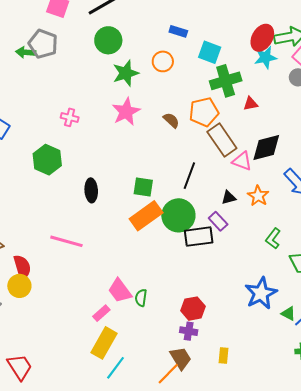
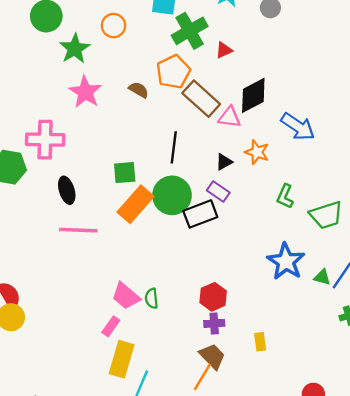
pink cross: (70, 117) -> (45, 140), moved, size x1.8
pink line: (66, 241) -> (78, 230), moved

